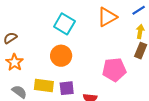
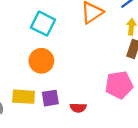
pink pentagon: (114, 70) -> (119, 85), moved

